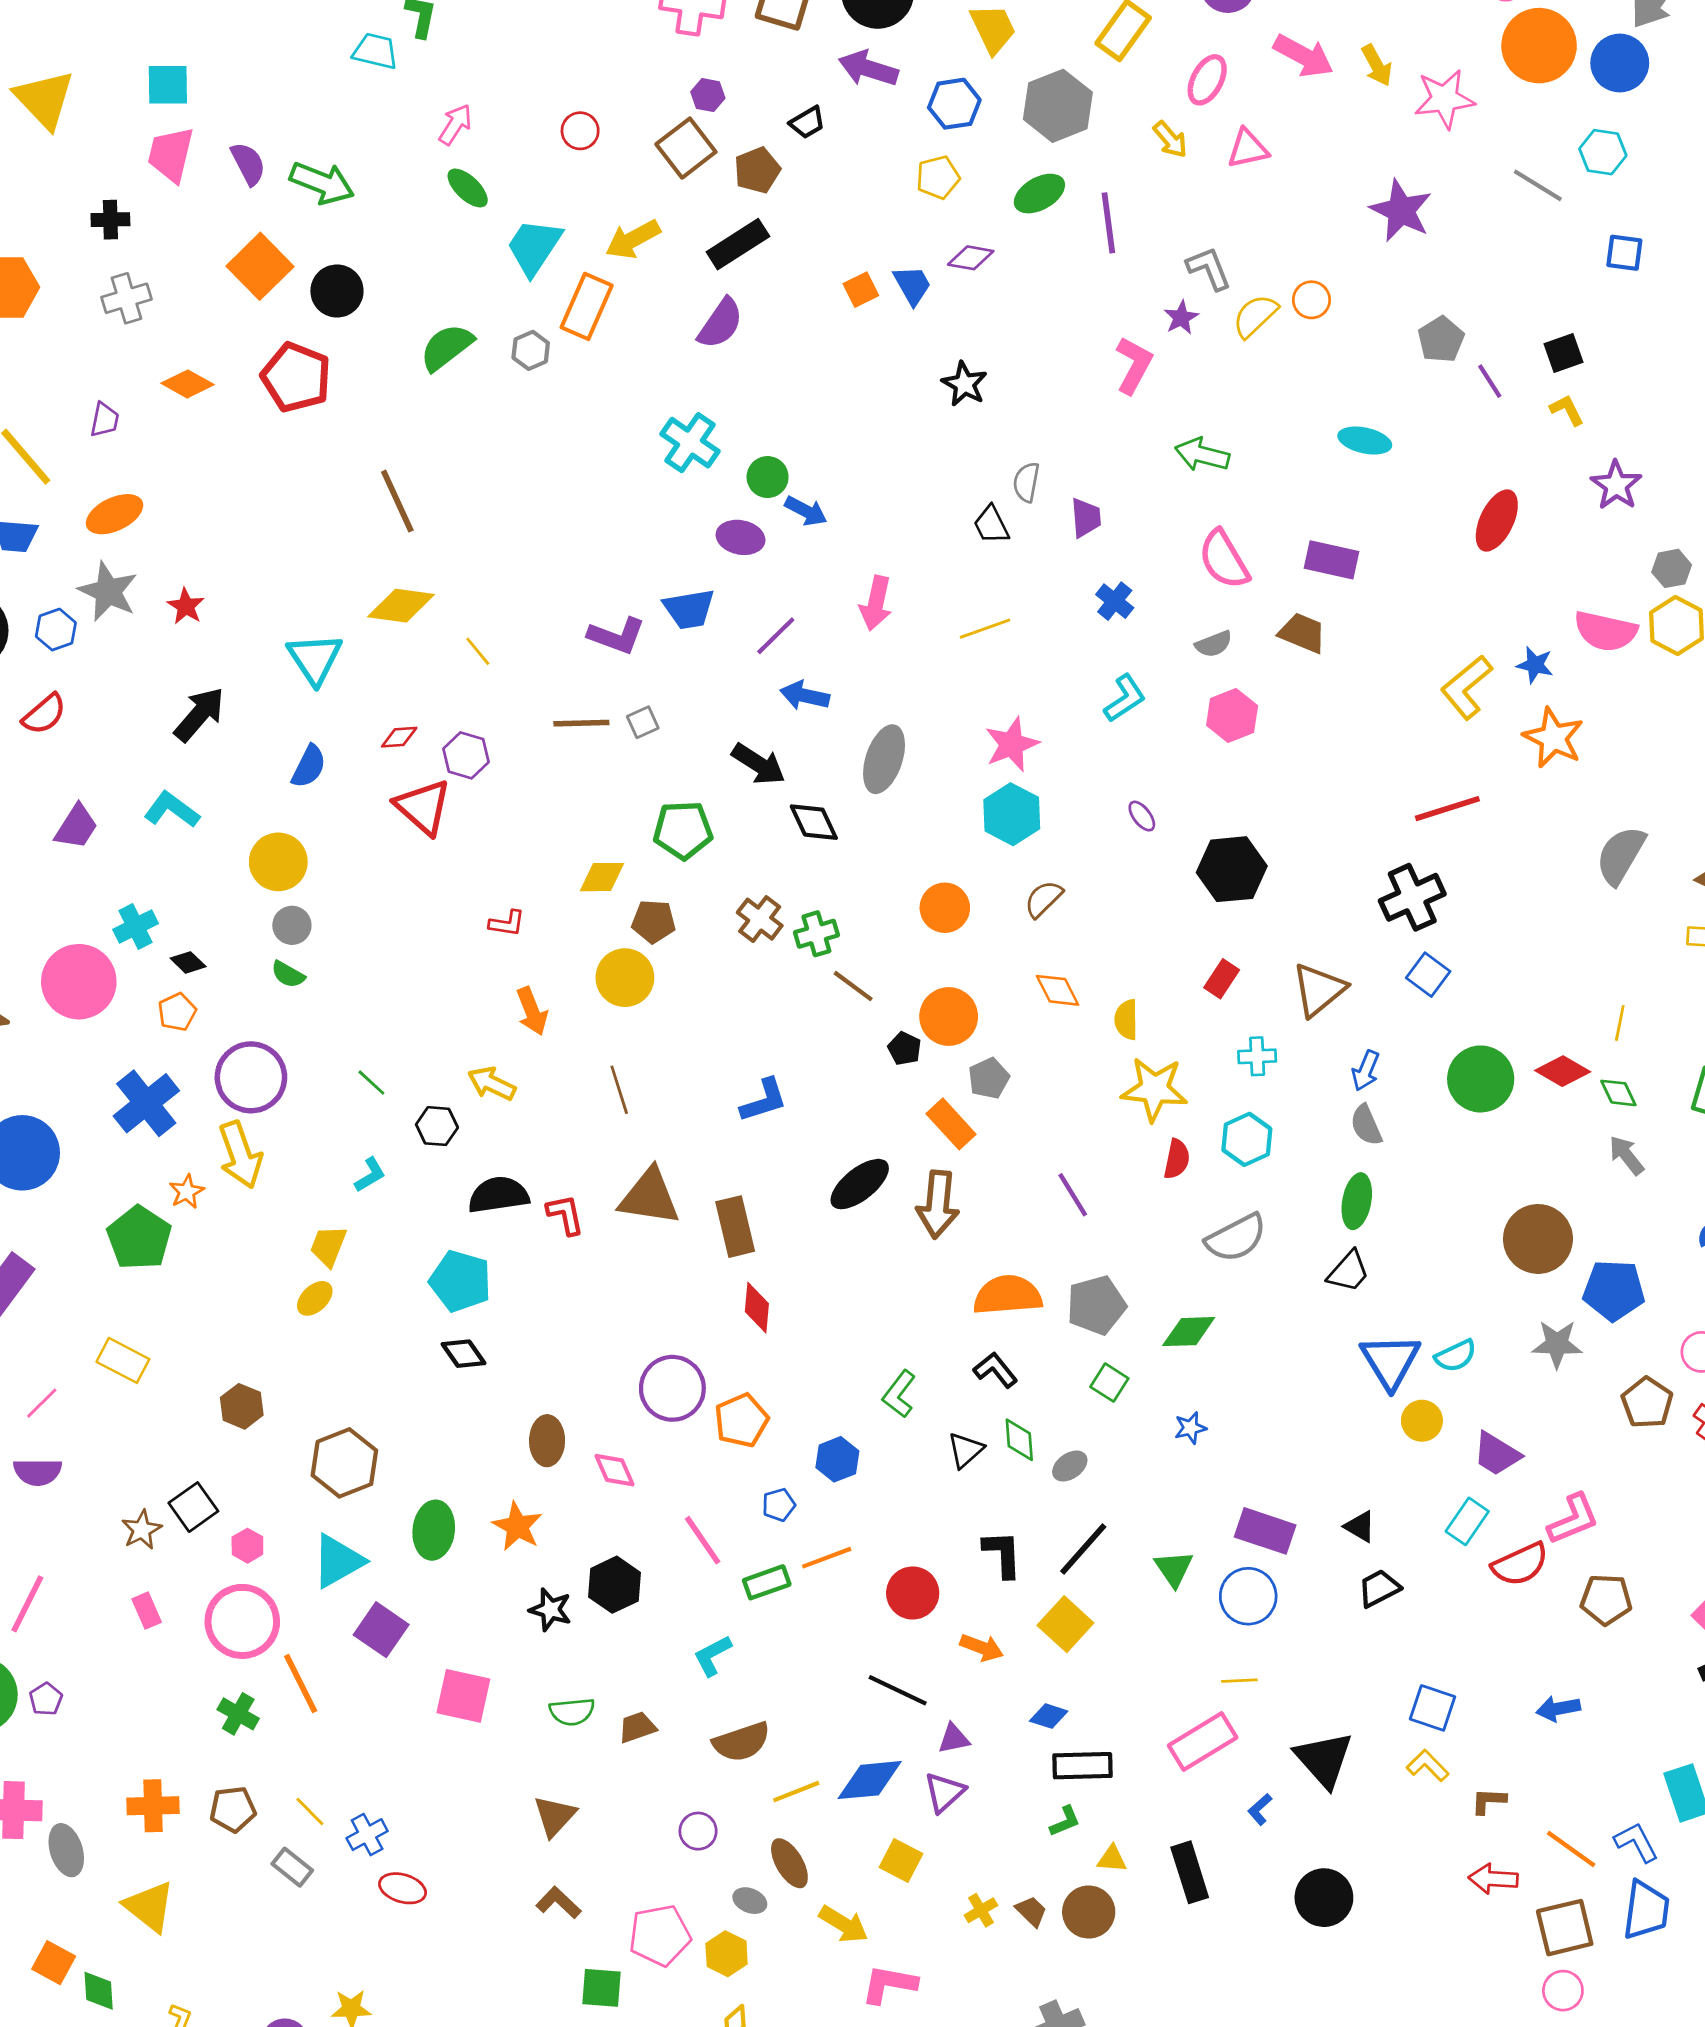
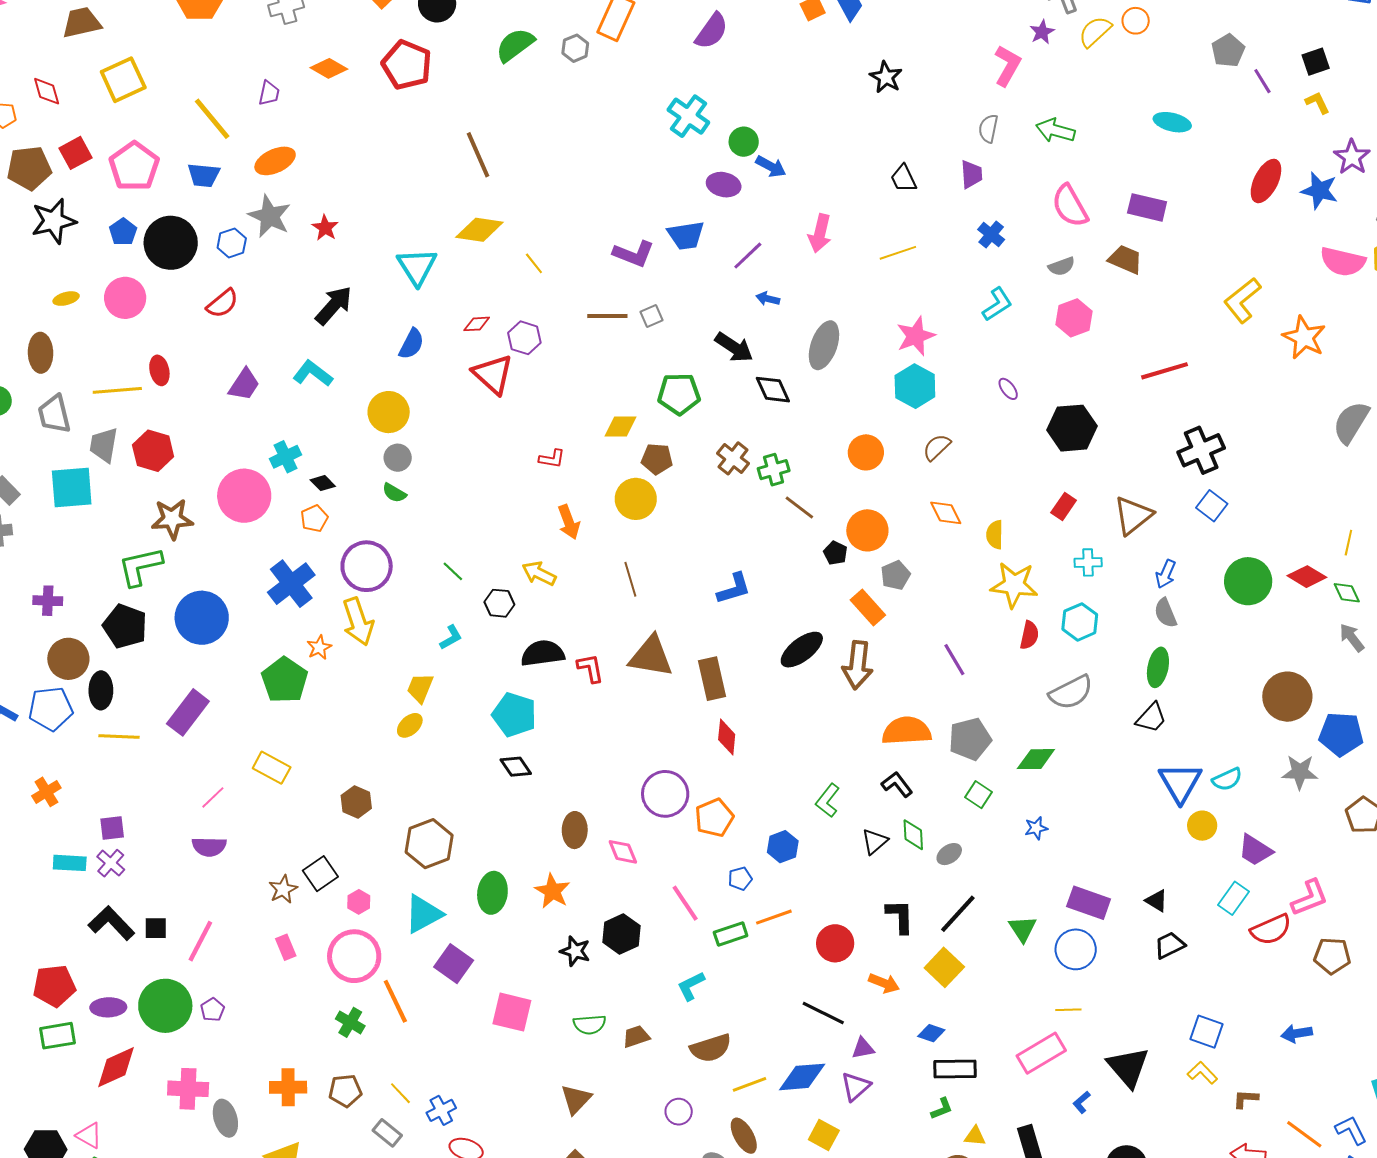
gray semicircle: (1026, 482) -> (988, 129), moved
blue star: (1535, 665) -> (1319, 191), moved, size x1.4
blue arrow: (805, 696) -> (768, 299), size x0.7
red line: (1447, 809) -> (1164, 371), moved

